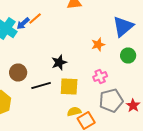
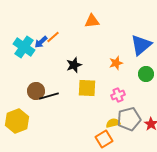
black star: (59, 62) -> (74, 65), moved
black line: (41, 86) -> (49, 96), moved
yellow square: (69, 86) -> (87, 88), moved
yellow semicircle: (74, 112) -> (113, 123), moved

